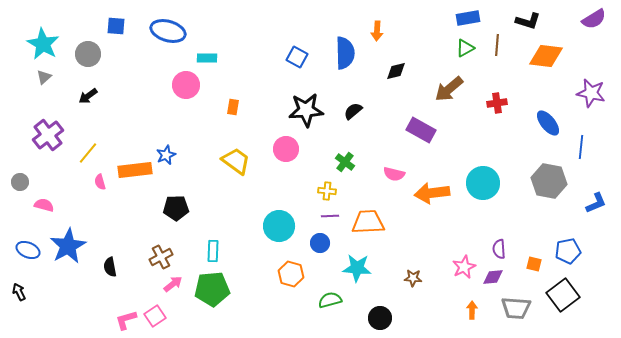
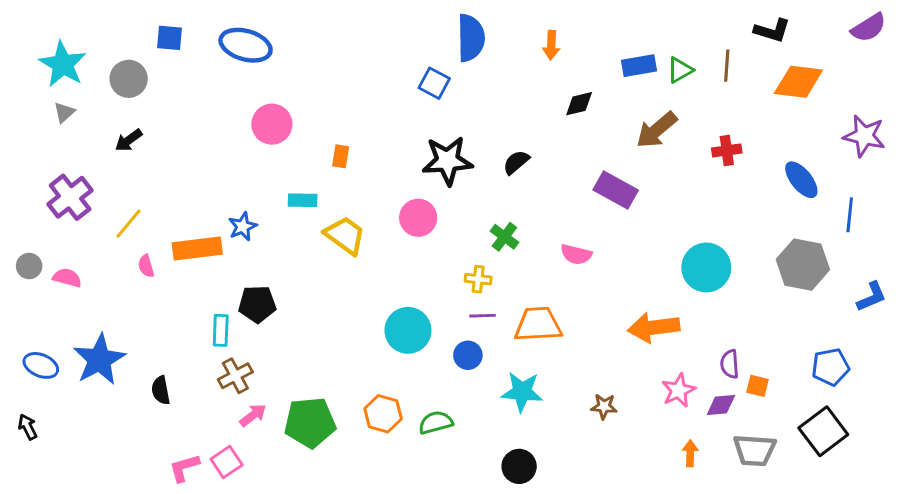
blue rectangle: (468, 18) -> (639, 66), moved
blue semicircle: (345, 53) -> (471, 38), moved
cyan rectangle: (207, 58) -> (303, 200), moved
orange arrow: (432, 193) -> (654, 327), moved
pink semicircle: (44, 205) -> (67, 278), moved
cyan rectangle: (213, 251) -> (221, 330), moved
orange square: (534, 264) -> (757, 386), moved
orange hexagon: (291, 274) -> (383, 414), moved
green semicircle: (330, 300) -> (436, 423), moved
black circle: (380, 318) -> (519, 466), moved

